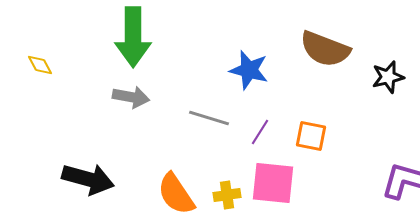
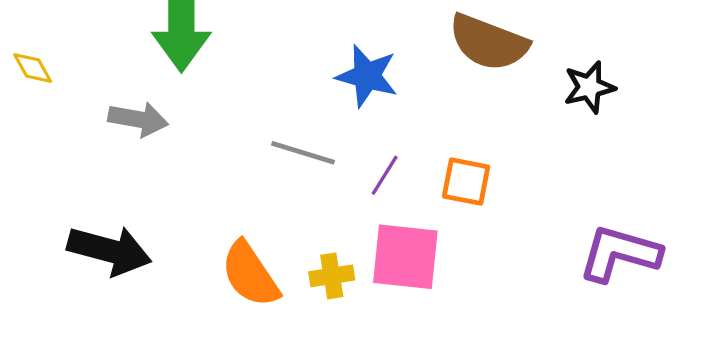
gray arrow: (131, 97) -> (138, 119), moved

